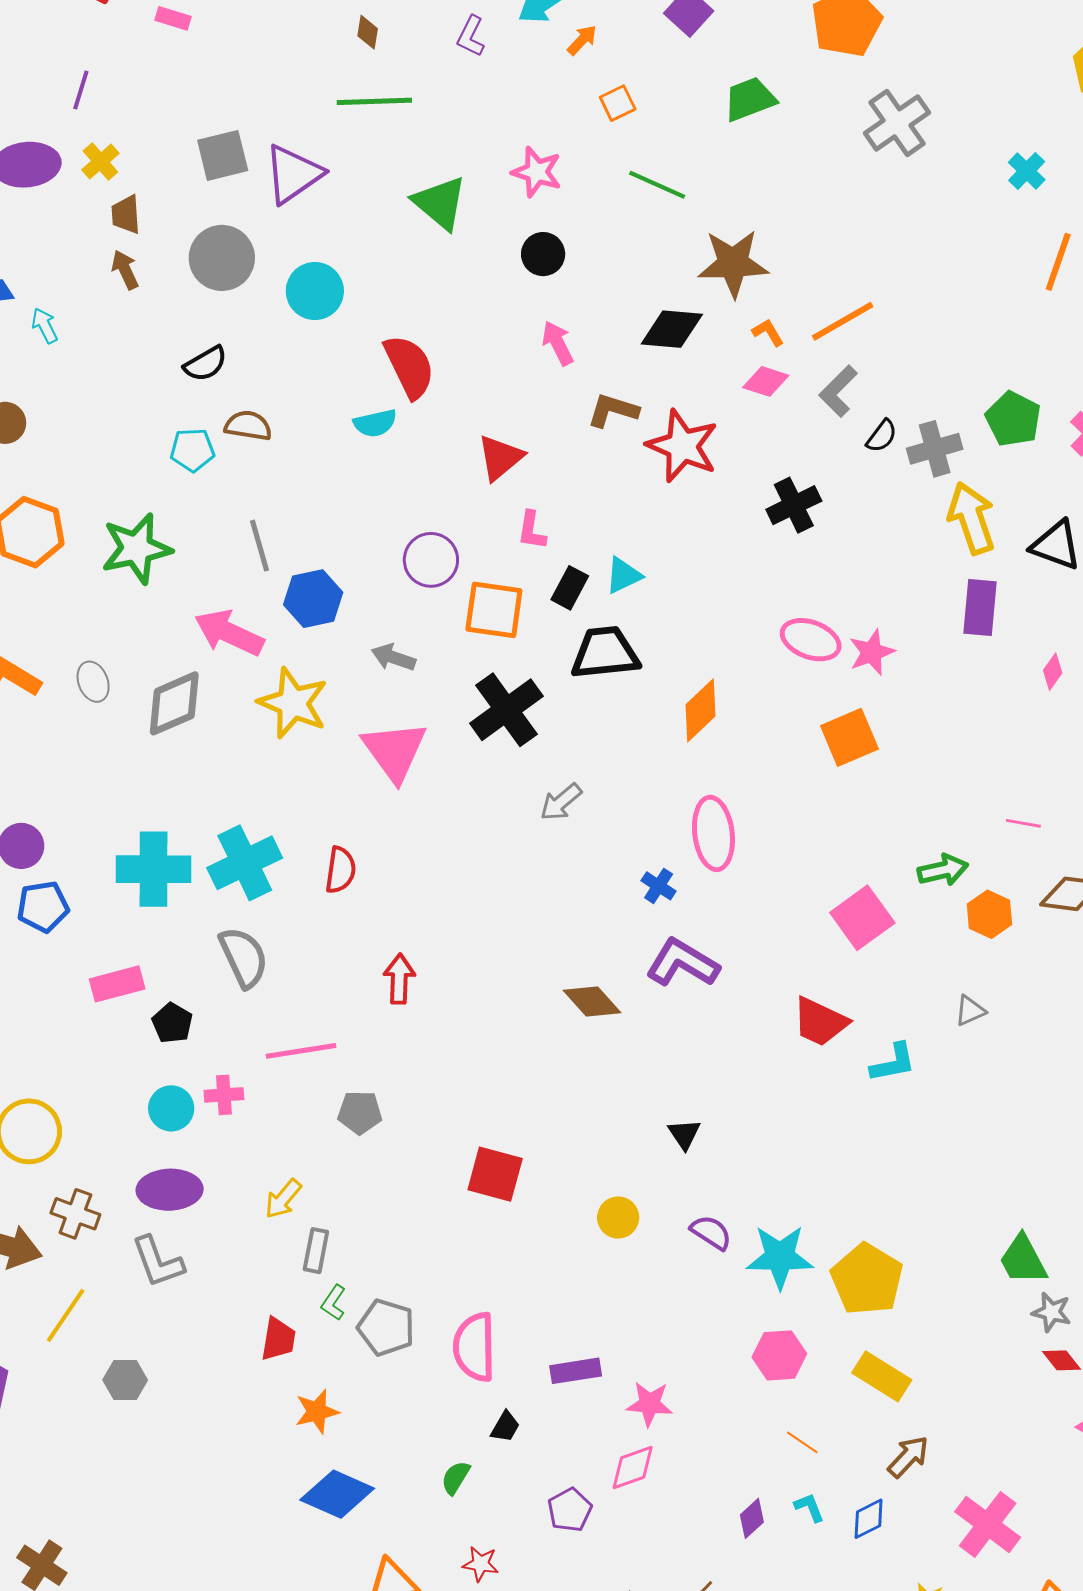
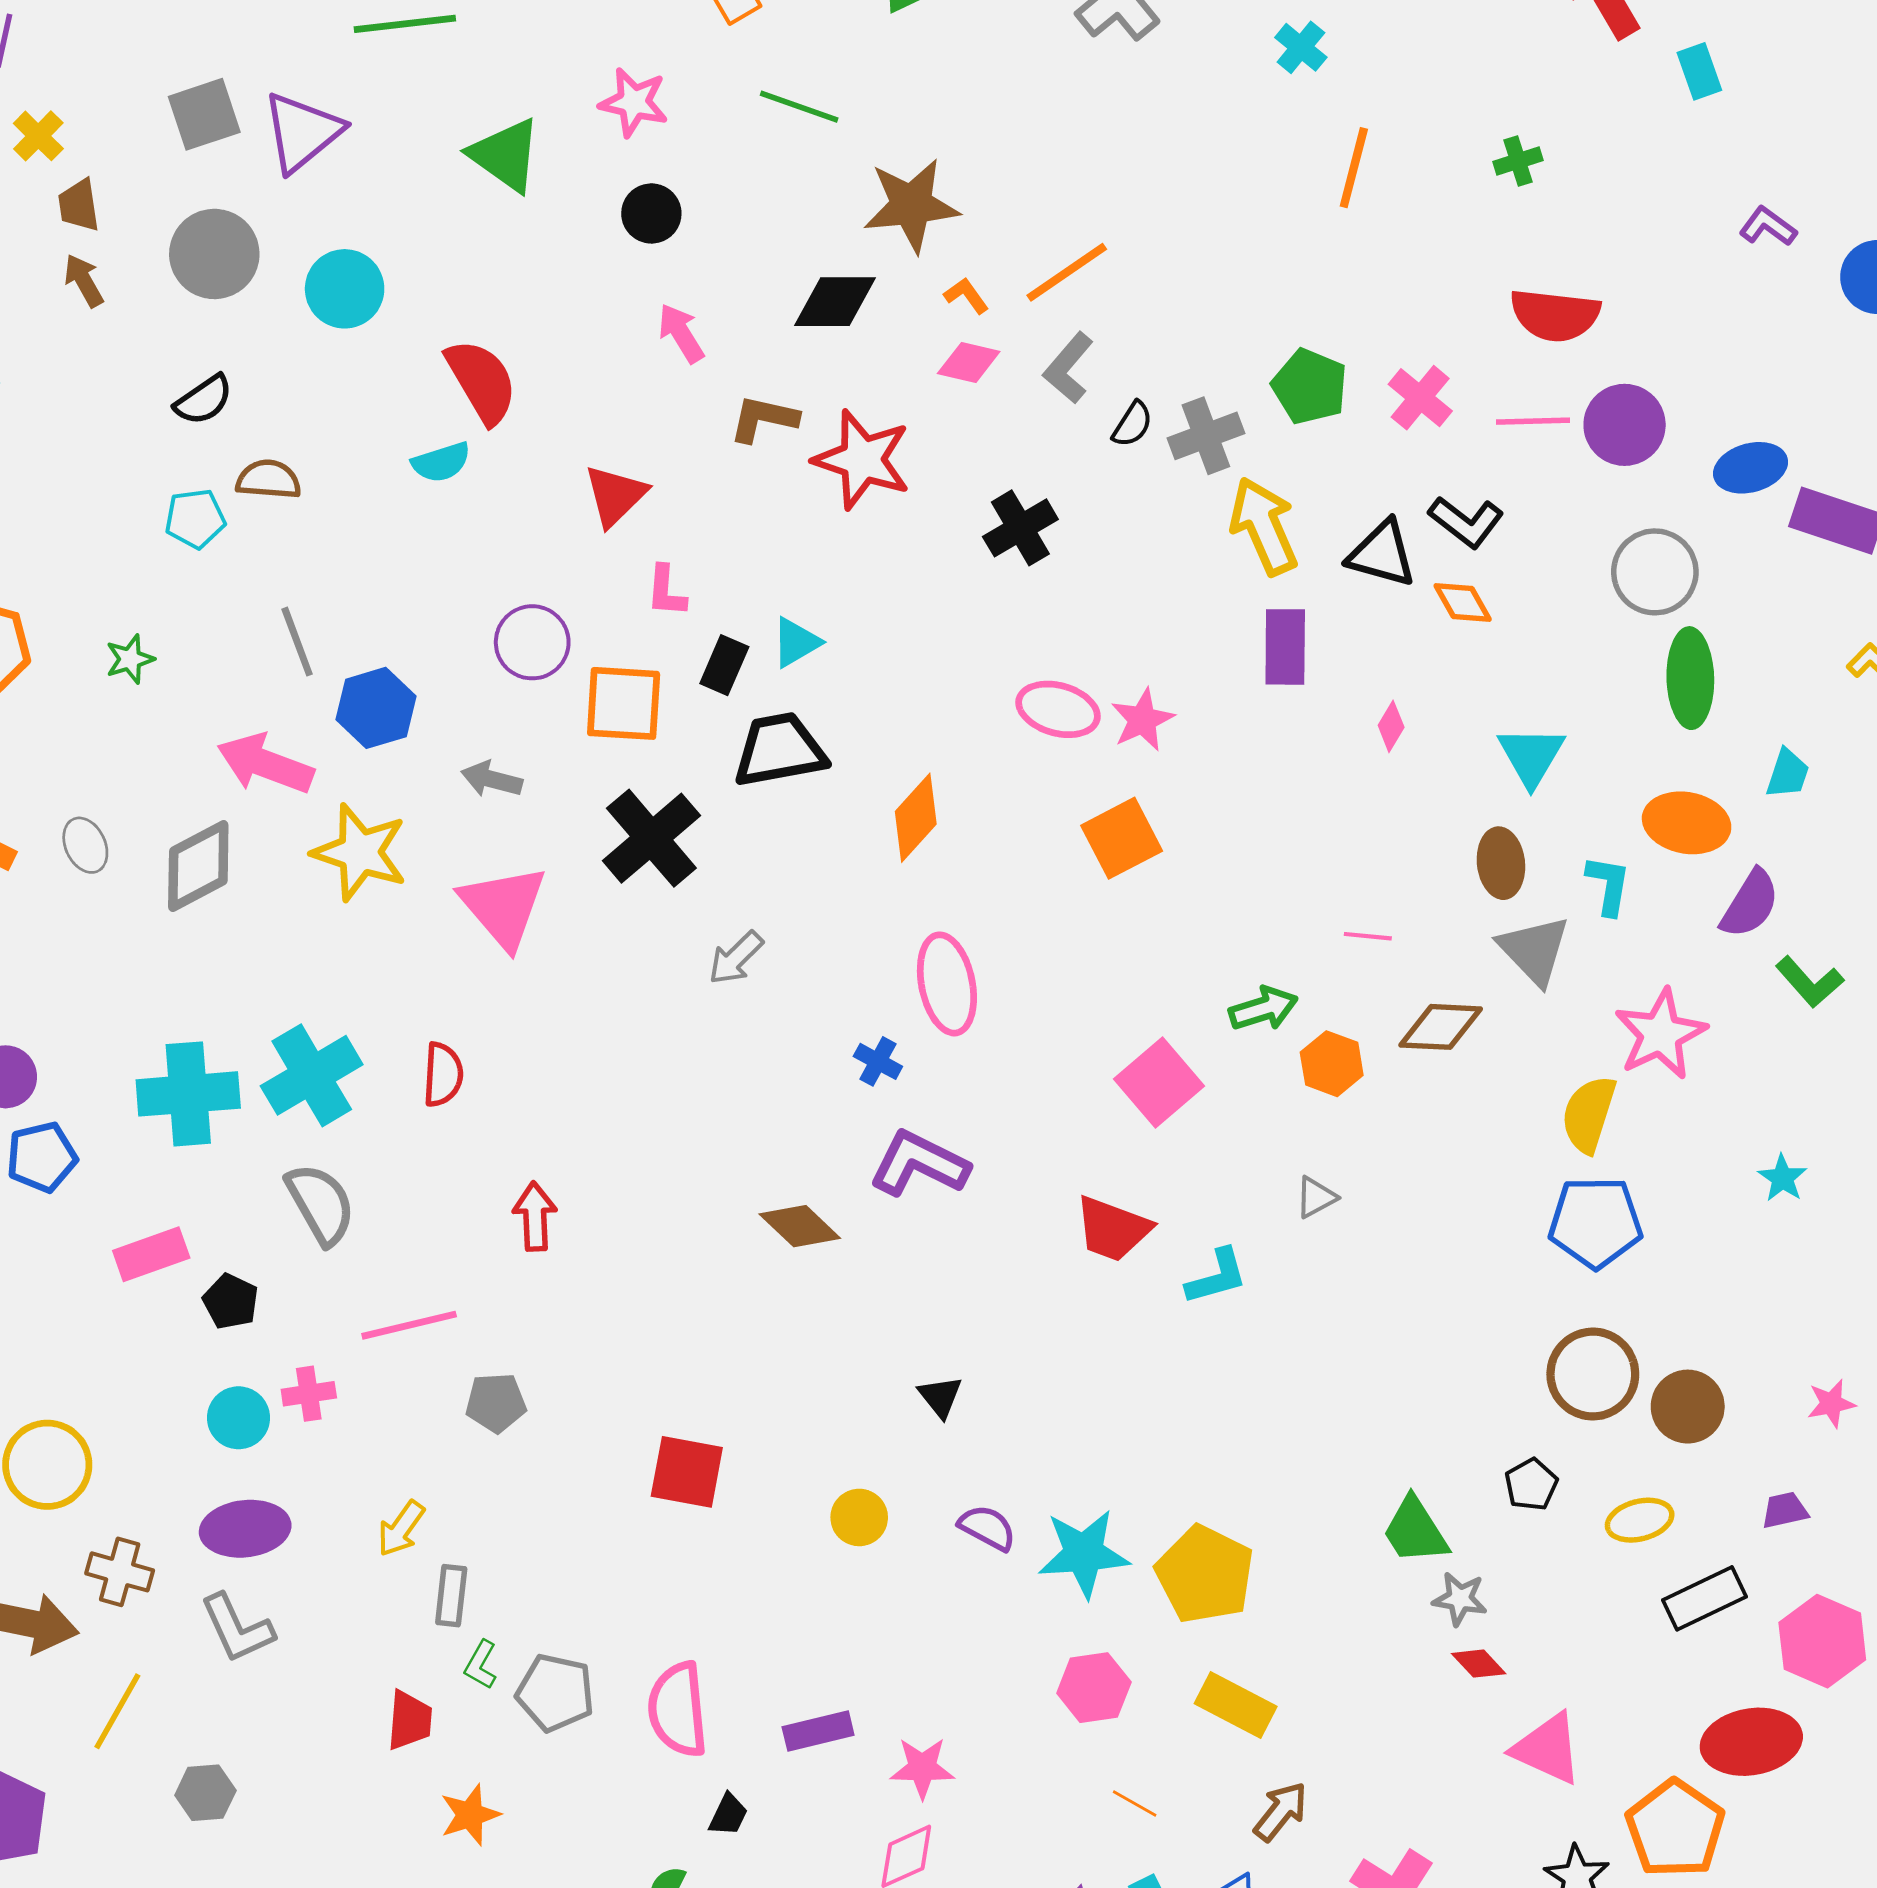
green star: (136, 549) -> (130, 659), size x0.5

